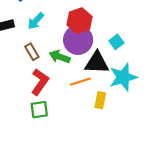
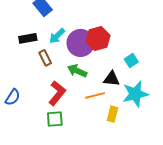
purple circle: (78, 40) -> (81, 43), moved
brown rectangle: (32, 52) -> (45, 58), moved
black triangle: (97, 63) -> (112, 79), size x0.7

